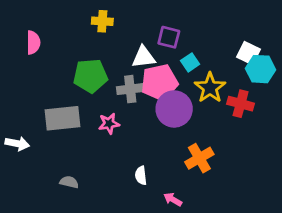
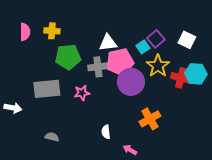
yellow cross: (102, 21) -> (52, 31), moved
purple square: (169, 37) -> (156, 39), moved, turned 36
cyan hexagon: (260, 69) -> (196, 74), moved

